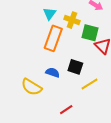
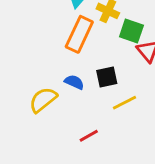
black square: (75, 67) -> (107, 77), turned -35
yellow semicircle: (32, 87) -> (43, 100), turned 105

